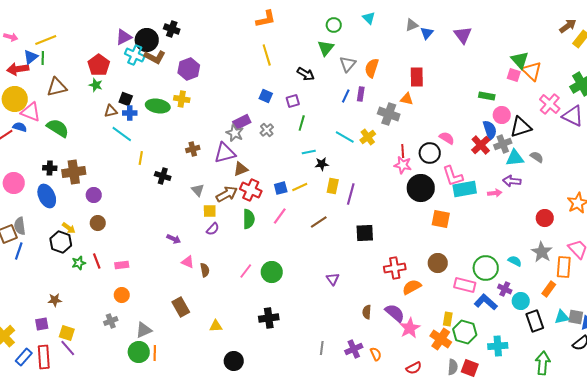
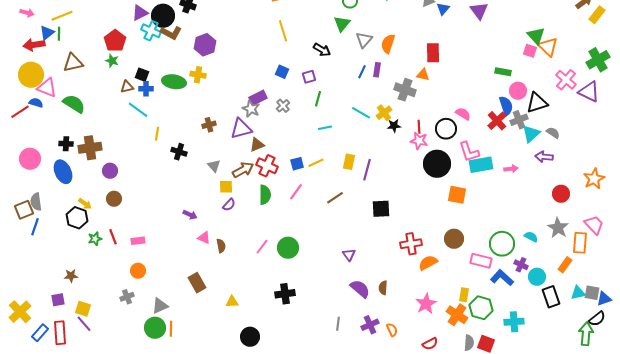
cyan triangle: (515, 158) -> (531, 134), turned -36
black star: (322, 164) -> (394, 126), moved
purple arrow: (512, 181) -> (544, 157), moved
purple semicircle: (395, 313) -> (360, 289), moved
green arrow: (543, 363) -> (586, 334), moved

